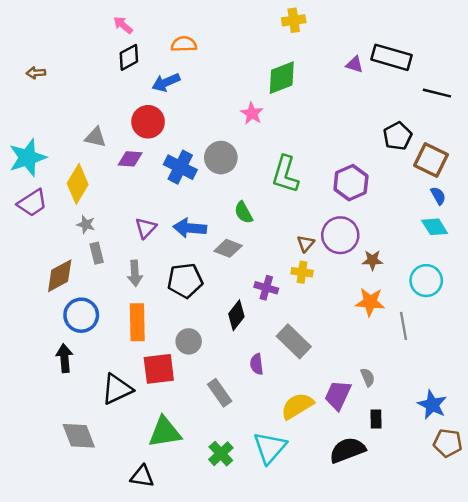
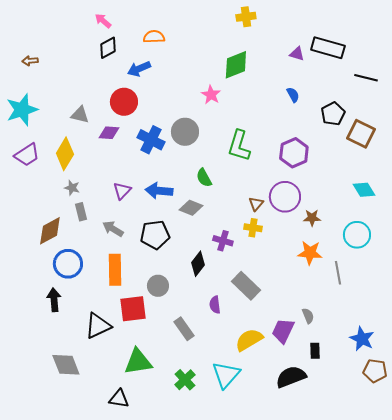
cyan star: (27, 158) -> (22, 110), moved
blue semicircle: (438, 196) -> (293, 95), moved
purple trapezoid: (32, 203) -> (27, 155), moved
gray arrow: (135, 273) -> (113, 229), turned 125

